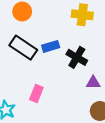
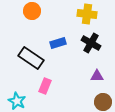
black rectangle: (23, 48) -> (31, 58), moved
black cross: (77, 57) -> (91, 43), moved

